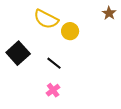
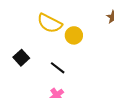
black square: (18, 53) -> (21, 58), size x0.7

